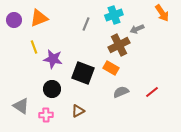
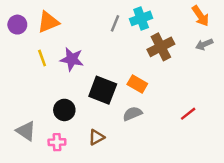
gray line: (86, 24) -> (115, 23), moved
gray arrow: (137, 29) -> (204, 44), moved
brown cross: (119, 45) -> (161, 47), moved
purple star: (53, 59) -> (72, 59), moved
gray semicircle: (121, 92) -> (132, 114), moved

